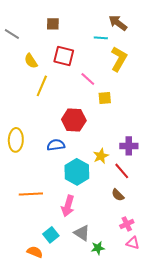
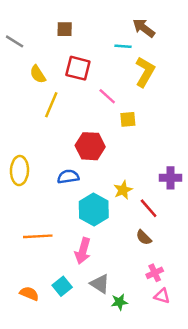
purple cross: (129, 146) -> (171, 178), moved
orange semicircle: (35, 252) -> (29, 294), moved

